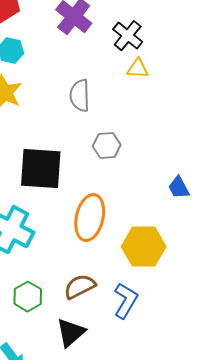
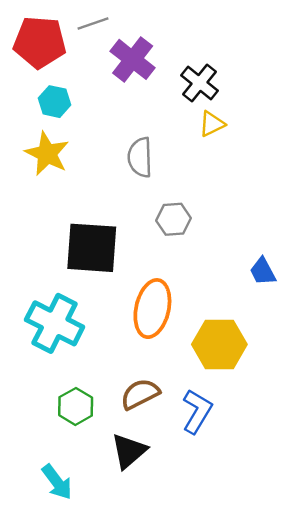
yellow triangle: (138, 69) -> (212, 124), turned -30

